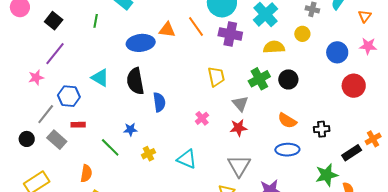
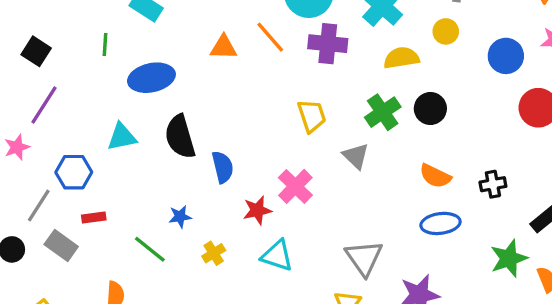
blue ellipse: (141, 43) -> (151, 78), moved
cyan triangle: (100, 78) -> (122, 137), turned -36
pink cross: (202, 118) -> (295, 186), size x1.5
red star: (238, 128) -> (257, 210), moved

